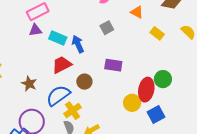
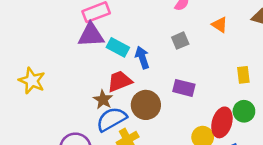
purple triangle: (35, 30) -> (91, 35), size x1.6
yellow rectangle: (157, 33) -> (243, 75), moved, turned 40
brown circle: (84, 82) -> (146, 105), size x1.5
brown star: (29, 84) -> (103, 100), moved

